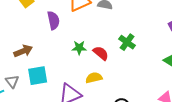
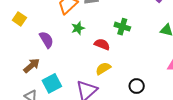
purple semicircle: (53, 20) -> (46, 40), moved
green star: (79, 48) -> (78, 28), moved

